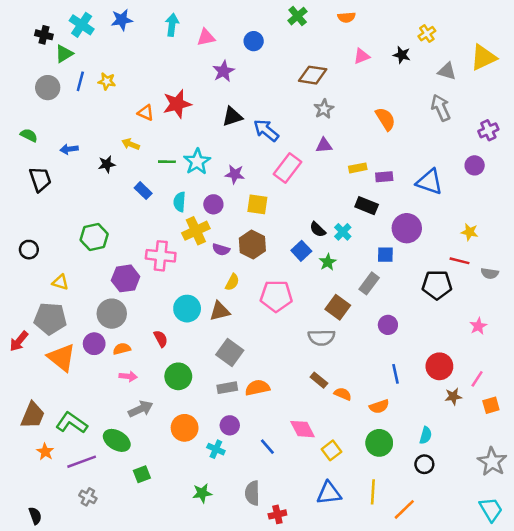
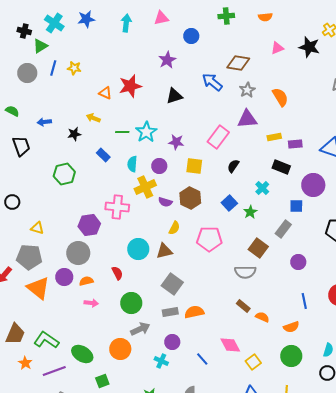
green cross: (298, 16) -> (226, 16), turned 35
pink triangle: (206, 37) -> (161, 18), moved
black star: (402, 55) -> (309, 47), size x1.5
orange semicircle: (385, 119) -> (280, 97), moved
blue arrow: (266, 130) -> (212, 82), moved
purple triangle: (324, 145) -> (247, 119), size x1.5
black semicircle: (318, 229) -> (233, 166), moved, turned 80
green hexagon: (94, 237) -> (64, 174), moved
gray arrow: (141, 409) -> (140, 329), moved
orange circle: (185, 428) -> (120, 349), moved

